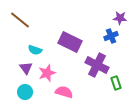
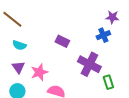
purple rectangle: (70, 42) -> (62, 41), size x0.6
cyan semicircle: (35, 50) -> (19, 45), moved

